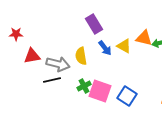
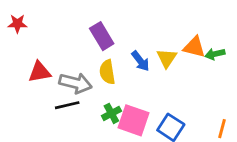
purple rectangle: (94, 24) -> (102, 36), moved
red star: (16, 34) -> (17, 24), moved
yellow triangle: (124, 46) -> (167, 58), turned 35

